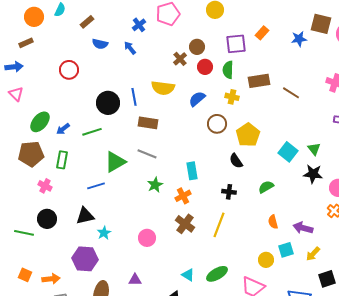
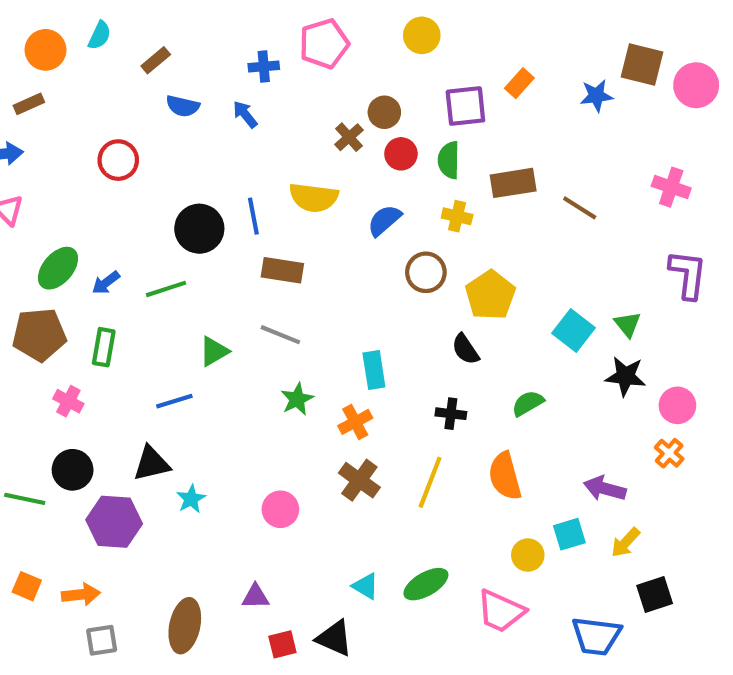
blue cross: (139, 25) -> (264, 67), turned 32
green triangle: (115, 162) -> (214, 351), size x0.7
orange semicircle: (273, 222) -> (505, 476), moved, size x1.6
purple hexagon: (85, 259) -> (114, 522), moved

